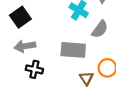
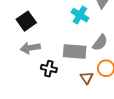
gray semicircle: (100, 29) -> (100, 43), moved
black cross: (34, 69) -> (49, 69), moved

